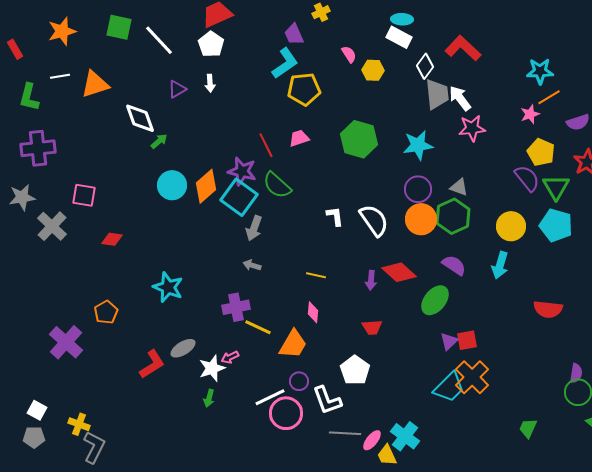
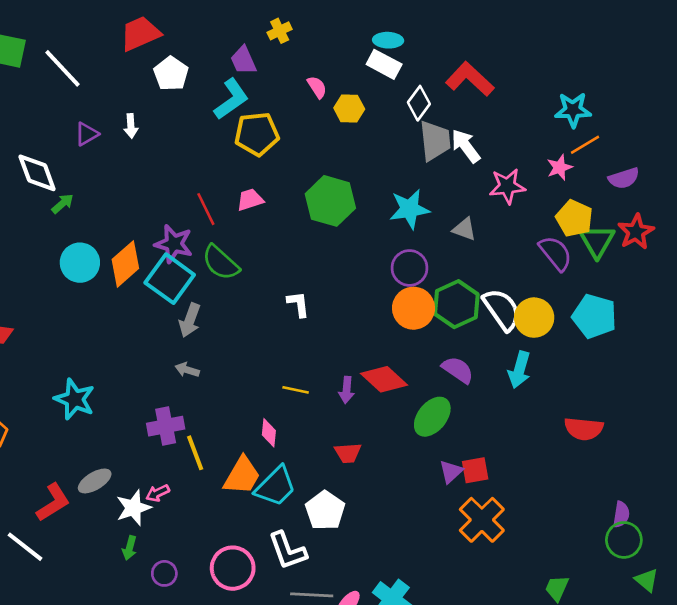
white pentagon: (211, 44) -> (171, 74), moved
pink star: (472, 128) -> (507, 186), moved
gray triangle: (459, 187) -> (464, 229), moved
green triangle: (556, 187) -> (597, 241), moved
white semicircle: (374, 220) -> (502, 309), moved
yellow line: (316, 275) -> (296, 390), moved
yellow line: (258, 327) -> (195, 453), turned 44
purple circle: (299, 381) -> (164, 573), moved
cyan trapezoid: (449, 387) -> (276, 486), moved
white line: (270, 397) -> (25, 547), moved, turned 64

